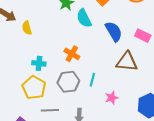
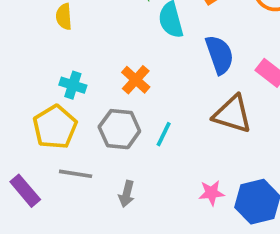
pink star: (112, 98) -> (212, 193), moved

